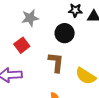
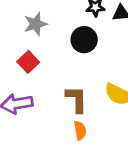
brown L-shape: (56, 62) -> (76, 99), moved

